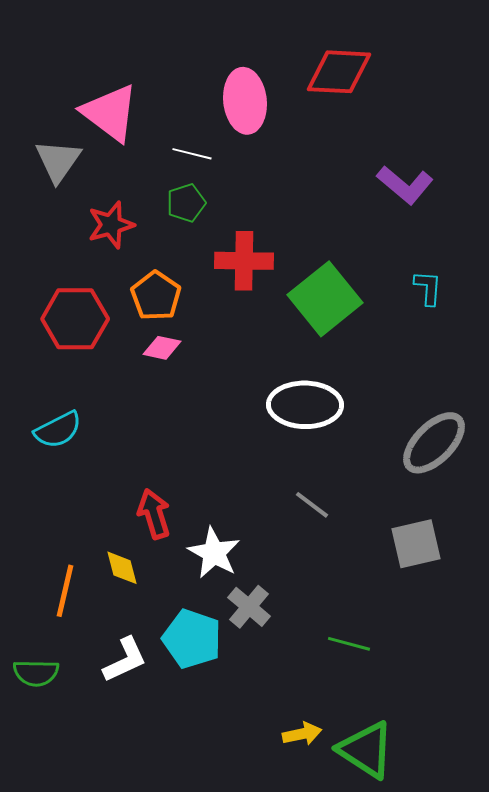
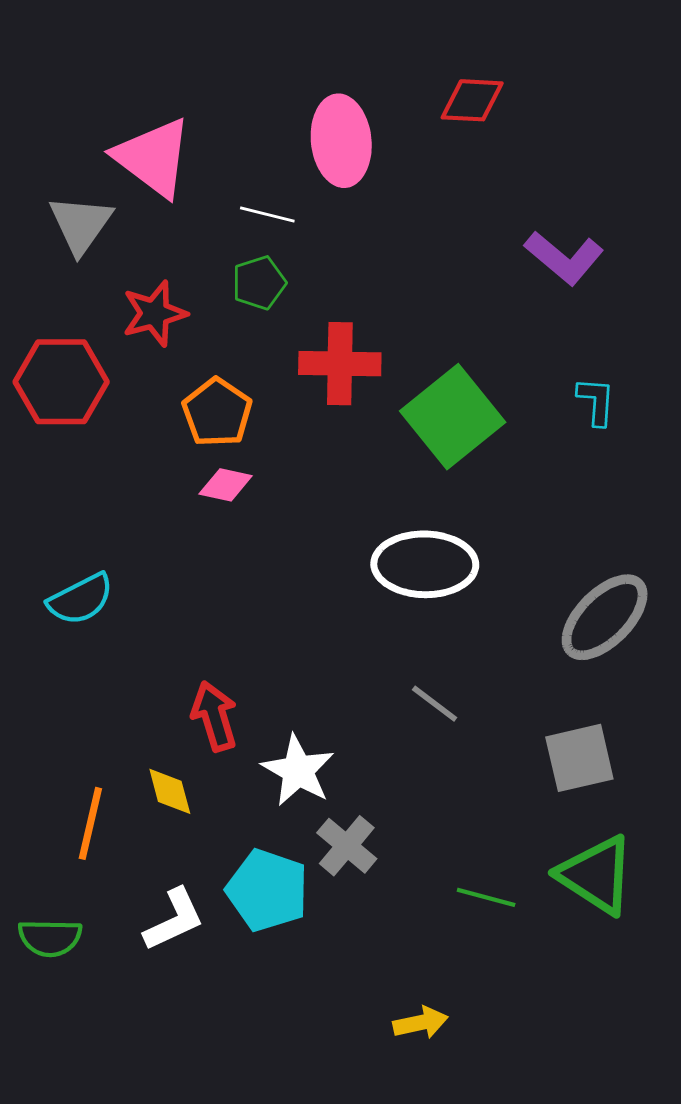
red diamond: (339, 72) -> (472, 100), size x0.7
red hexagon: (75, 319) -> (61, 382), moved
green triangle: (366, 750) -> (596, 875), moved

